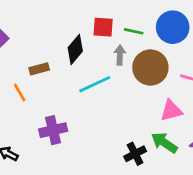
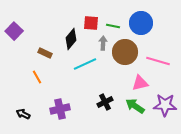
brown rectangle: (39, 69) -> (45, 53), turned 40
orange line: (20, 93) -> (37, 77), moved
purple cross: (53, 130) -> (60, 109), moved
black cross: (135, 154) -> (105, 102), moved

